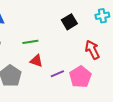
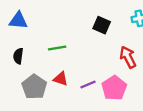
black square: (69, 22) -> (102, 25), turned -35
red triangle: (36, 61) -> (61, 79), moved

